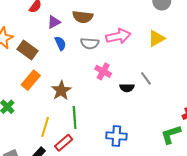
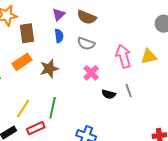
purple triangle: (54, 22) -> (59, 14), turned -32
pink arrow: (118, 36) -> (123, 56), moved, turned -110
brown rectangle: (27, 50) -> (27, 33), turned 30
brown star: (61, 91) -> (49, 69), moved

